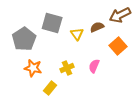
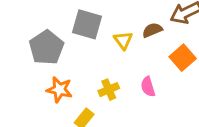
pink semicircle: (94, 66) -> (148, 87), turned -40

